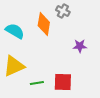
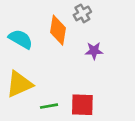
gray cross: (63, 11) -> (82, 13), turned 32
purple star: (80, 46) -> (94, 51), moved

